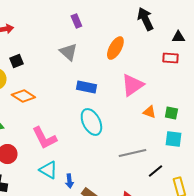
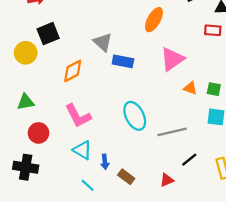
gray triangle: (68, 52) -> (103, 42), moved
black square: (16, 61) -> (48, 34), size x1.5
orange diamond: (23, 96) -> (73, 71), moved, turned -60
cyan ellipse: (91, 122) -> (135, 116), moved
black line: (155, 171) -> (189, 160), moved

